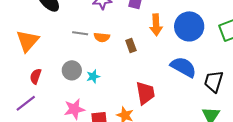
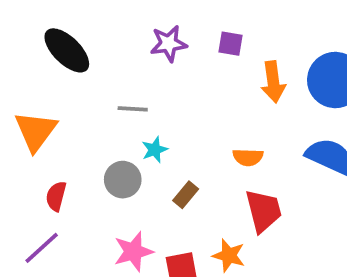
orange semicircle: (102, 37) -> (248, 157), moved
brown rectangle: (131, 45) -> (186, 195), moved, turned 64
cyan star: (93, 76) -> (155, 150), moved

